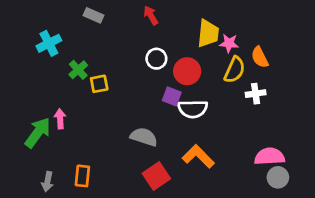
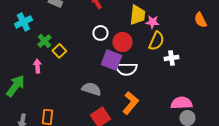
orange semicircle: (260, 57) -> (200, 20), moved
yellow square: (99, 84) -> (59, 51), turned -32
purple square: (172, 96) -> (111, 60), size x1.5
pink arrow: (60, 119) -> (37, 66), moved
orange L-shape: (198, 156) -> (130, 103), turned 85

